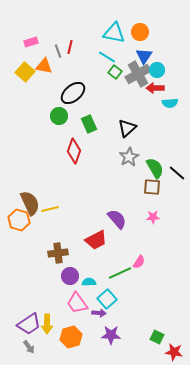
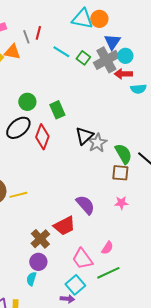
orange circle: (140, 32) -> (99, 19), moved
cyan line: (107, 57) -> (61, 52), moved
black ellipse: (73, 93) -> (18, 128), moved
black triangle: (127, 128) -> (84, 136), moved
brown cross: (58, 253) -> (40, 239), moved, turned -36
green line: (120, 273) -> (108, 273), moved
cyan semicircle: (89, 282) -> (31, 279), moved, turned -72
pink trapezoid: (77, 303) -> (82, 259), moved

